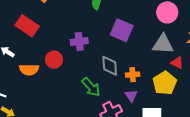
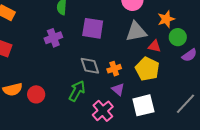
purple cross: (79, 41) -> (53, 38), moved
red circle: (54, 60) -> (36, 94), moved
green arrow: (91, 87) -> (77, 91), turned -95

